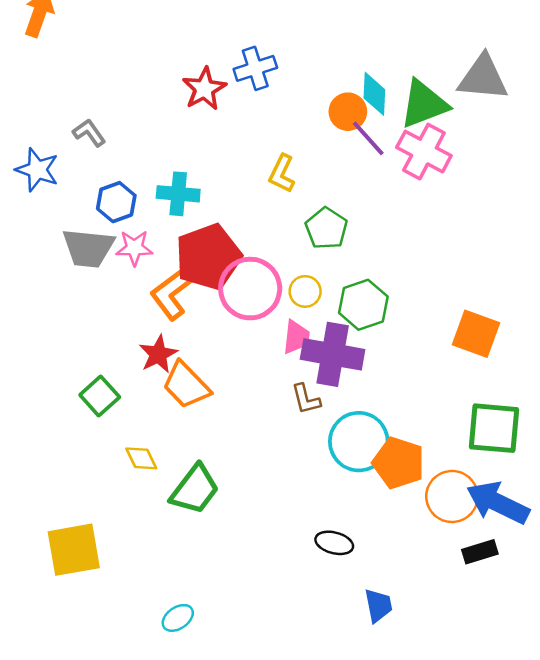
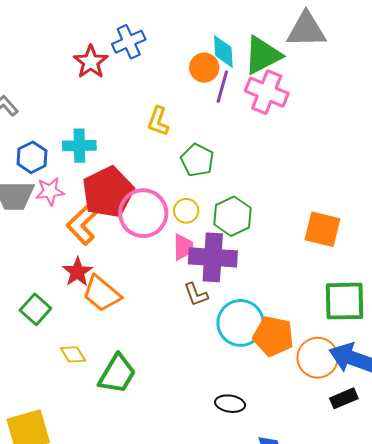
purple line: (368, 138) -> (222, 87), turned 64

